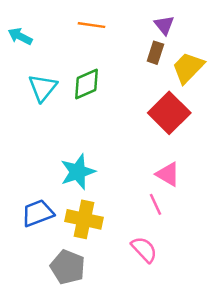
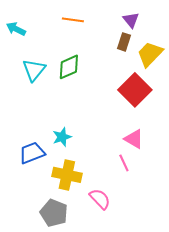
cyan star: (78, 172) -> (62, 137), size x0.7
blue trapezoid: (38, 213) -> (32, 153), moved
pink semicircle: (144, 249) -> (100, 199), moved

